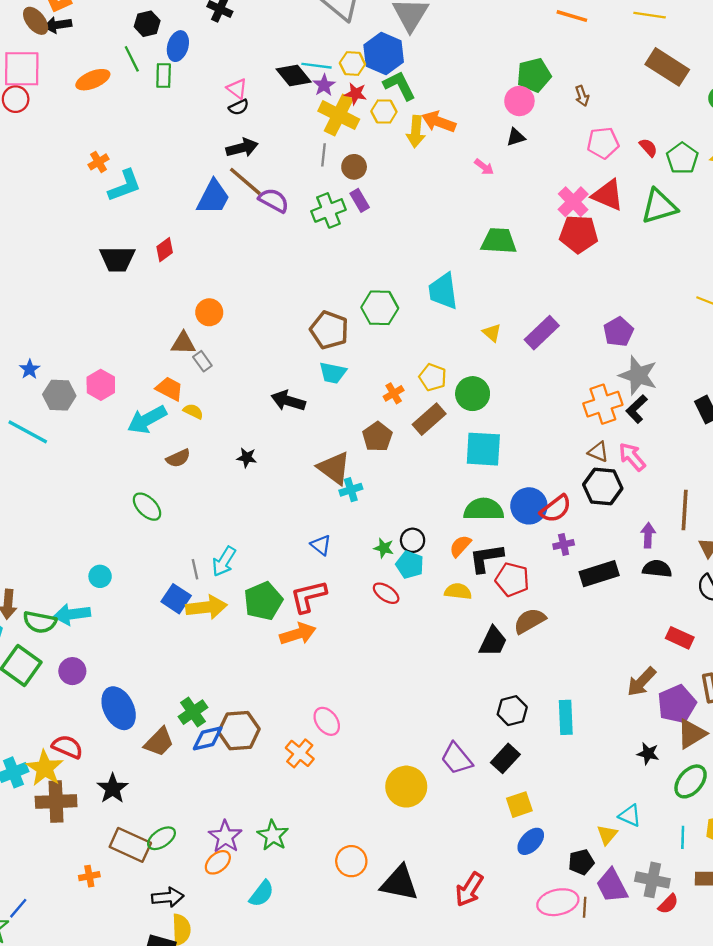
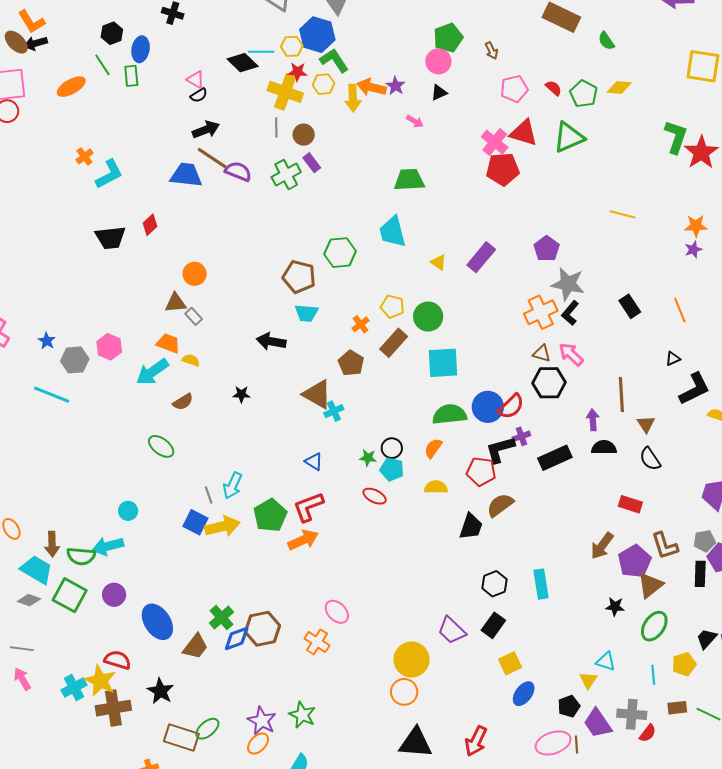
purple star: (324, 85) -> (396, 86), moved
blue trapezoid: (213, 197) -> (186, 175), turned -104
green trapezoid: (499, 241) -> (409, 180), moved
black L-shape: (486, 558) -> (500, 450), moved
orange circle: (351, 861) -> (404, 692), moved

